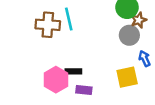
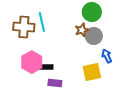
brown star: (139, 20) -> (82, 30), moved
pink hexagon: (56, 80) -> (32, 62), moved

